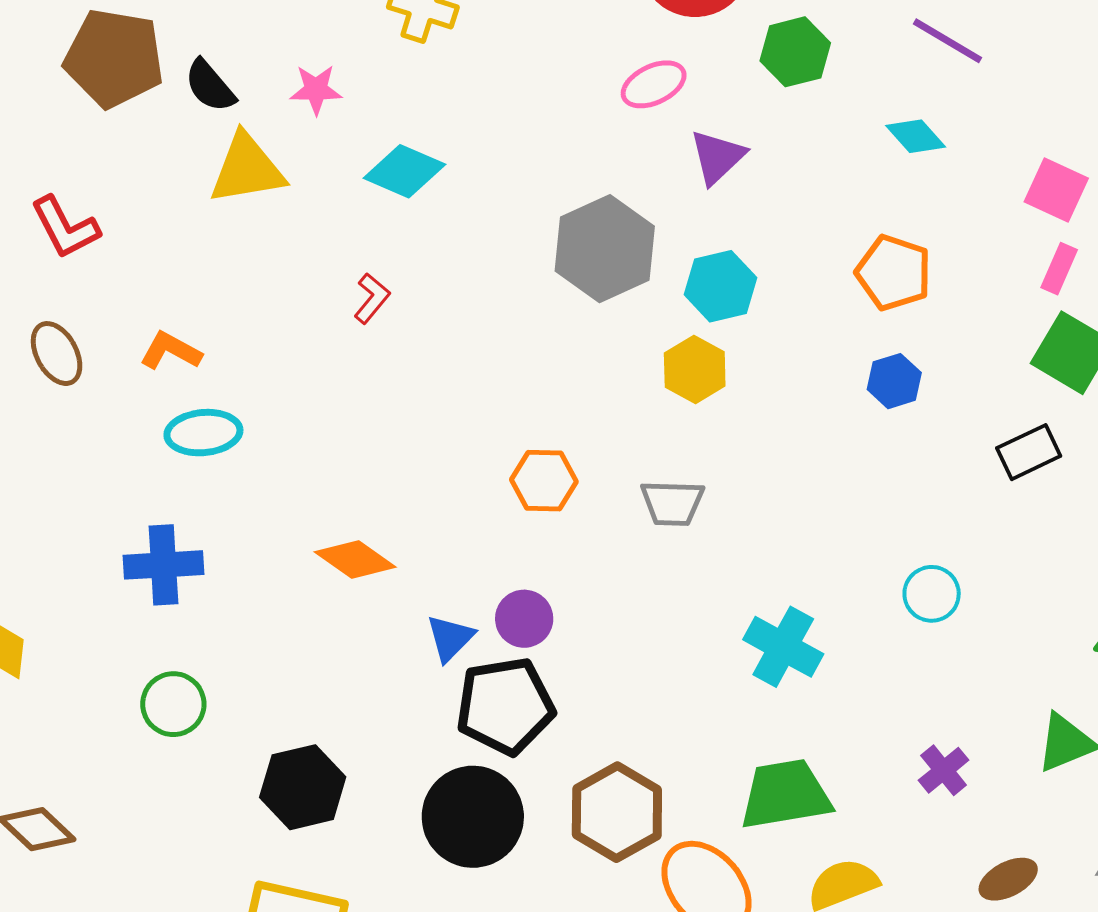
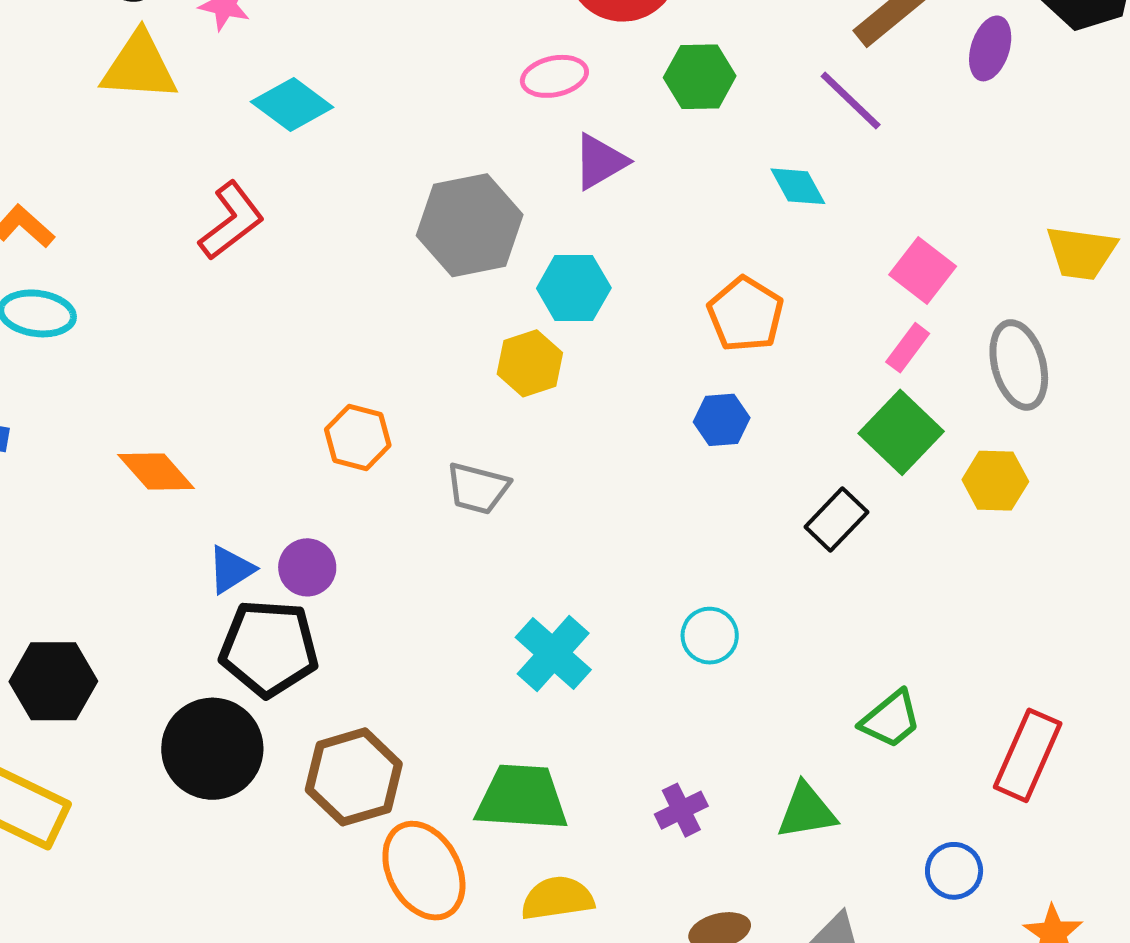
red L-shape: (372, 298) -> (231, 221), size x1.6
black rectangle: (1029, 452) -> (836, 519), turned -34

